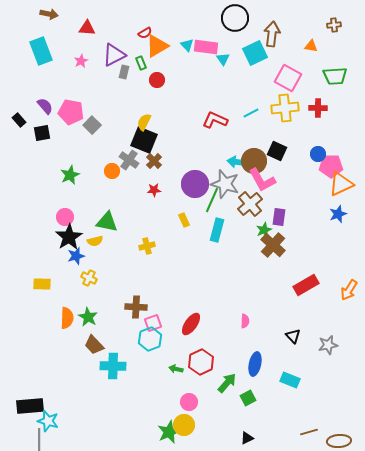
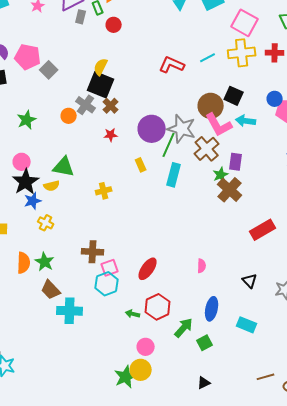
cyan arrow: (237, 162) -> (246, 121), moved

